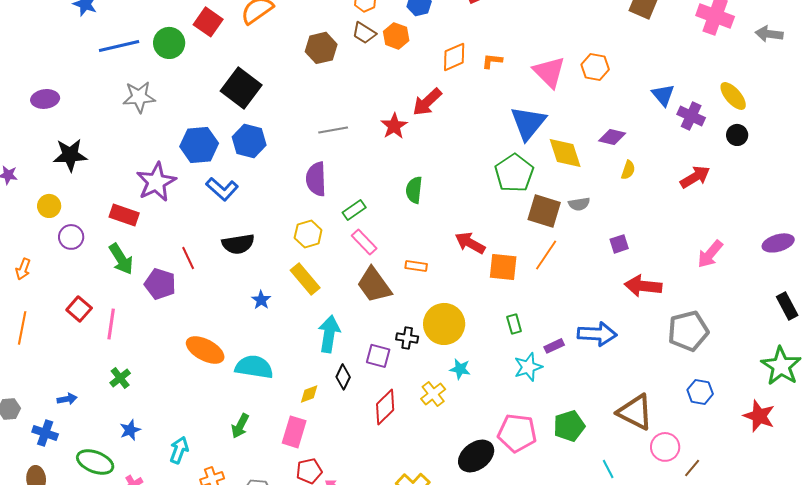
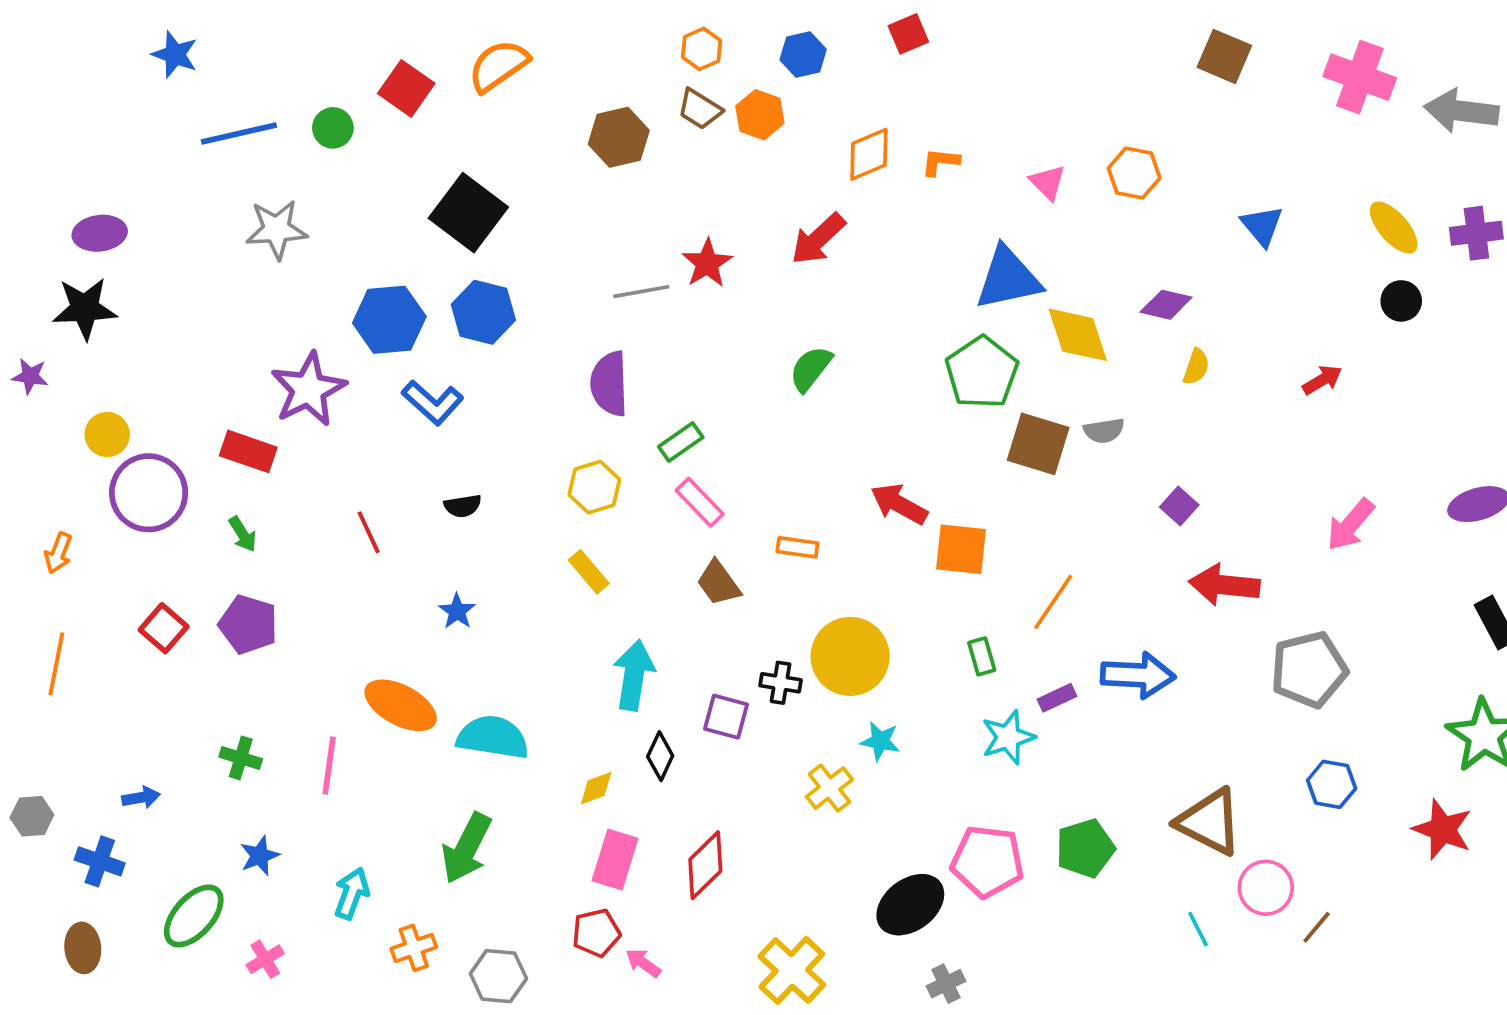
gray arrow: (769, 34) -> (1461, 111), size x1.4
green circle: (169, 43) -> (333, 128), size x0.7
pink triangle: (549, 72) -> (1048, 182), size x0.6
purple cross: (691, 116) -> (1476, 233), moved, turned -32
blue triangle: (528, 123) -> (1008, 278), turned 39
red star: (394, 126) -> (707, 263), moved
black star: (70, 155) -> (85, 308), moved
red arrow: (695, 177) -> (1322, 380), size x0.7
green semicircle: (414, 190) -> (811, 369), moved, turned 32
purple circle: (71, 237) -> (149, 493), size x1.6
black semicircle: (238, 244) -> (463, 506), size x0.6
purple square: (619, 244) -> (1179, 506), turned -30
orange line: (546, 255) -> (1053, 602), moved
green arrow: (121, 259) -> (243, 534), size x0.6
yellow rectangle: (305, 279) -> (589, 572), size x0.7
purple pentagon: (160, 284) -> (248, 624), moved
brown trapezoid: (374, 285) -> (718, 583), size x0.7
blue star: (261, 300) -> (457, 611), moved
pink line: (111, 324) -> (329, 765), moved
green cross: (120, 378) -> (241, 758), turned -35
red diamond: (385, 407) -> (705, 865), moved
green arrow: (240, 426) -> (466, 848), size x1.5
pink rectangle: (294, 432) -> (615, 860), moved
green ellipse: (95, 462) -> (194, 916), turned -69
cyan line: (608, 469) -> (1198, 929), moved

